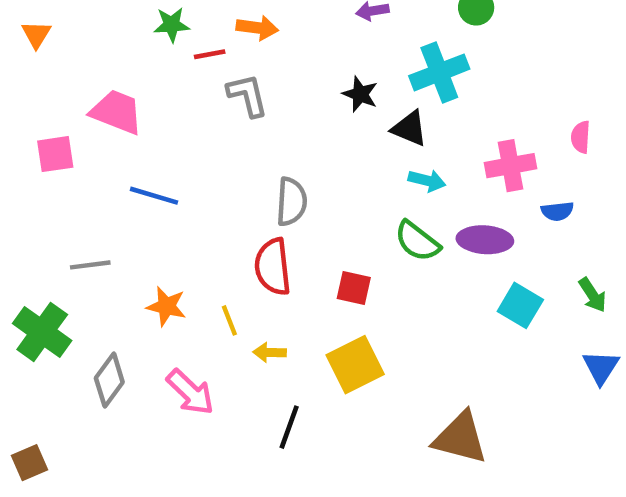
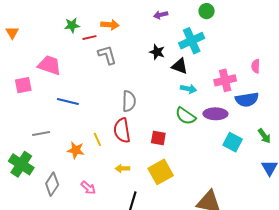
blue semicircle: (557, 211) -> (247, 100), size x1.6
yellow line: (229, 320) -> (97, 139), moved
pink arrow: (190, 392) -> (88, 188), size x0.7

